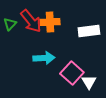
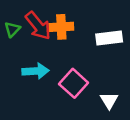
cyan arrow: (44, 58) -> (36, 71), moved
pink square: (72, 73) -> (74, 83), moved

